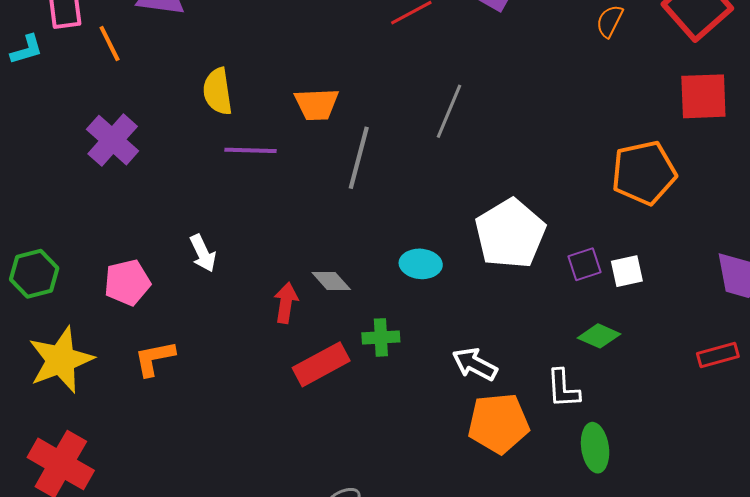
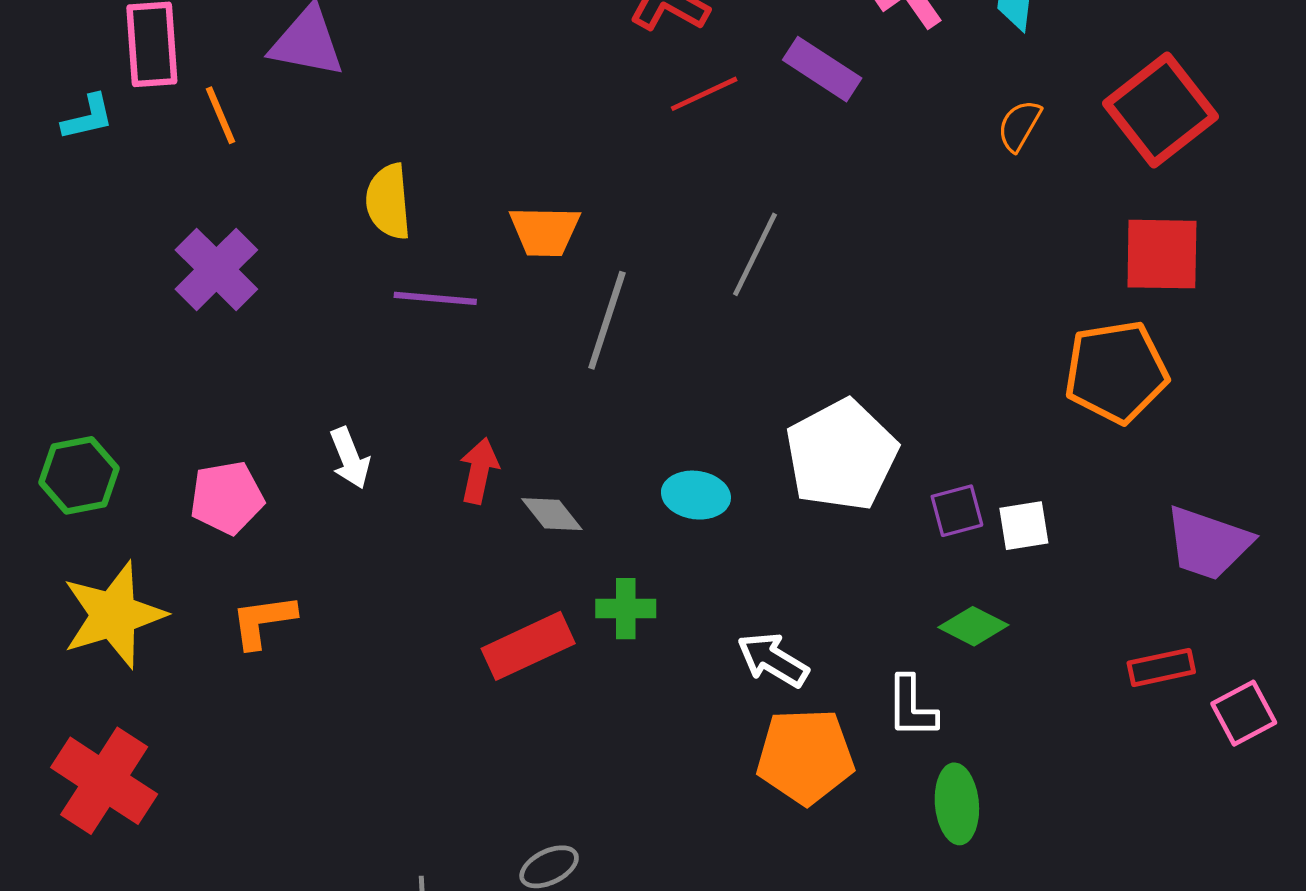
orange pentagon: (644, 173) -> (1116, 372), moved
red arrow: (286, 303) -> (479, 471), moved

